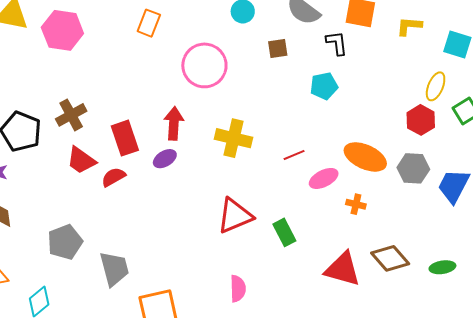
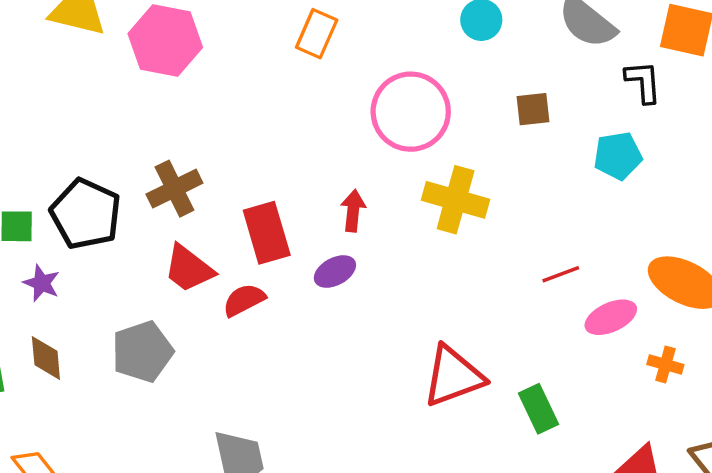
brown square: (278, 49) -> (533, 109), moved
red arrow: (174, 123) -> (353, 211), size x0.7
yellow cross: (234, 138) -> (456, 200), moved
gray pentagon: (65, 242) -> (142, 352), moved

